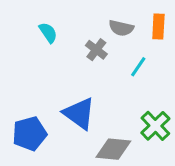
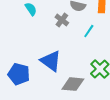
blue pentagon: (30, 134) -> (19, 74), turned 30

